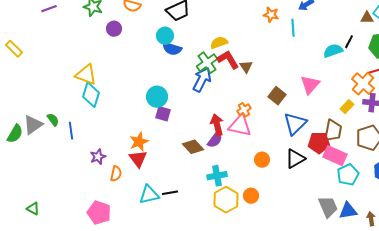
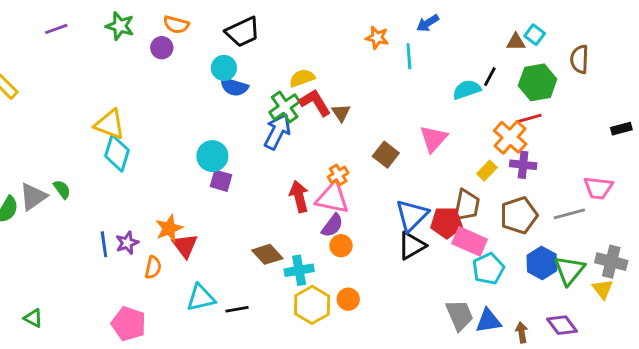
purple circle: (114, 29) -> (162, 48), moved
blue triangle: (295, 124) -> (412, 215), moved
blue line: (71, 131) -> (104, 244), moved
purple semicircle: (215, 140) -> (332, 225), moved
orange star: (139, 142) -> (169, 228), moved
brown diamond: (193, 147) -> (267, 254), moved
orange circle: (262, 160) -> (341, 246), moved
black line: (170, 193) -> (237, 309), moved

